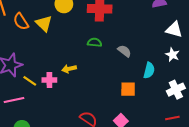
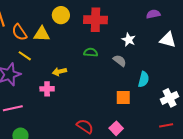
yellow triangle: (44, 23) -> (42, 34), turned -42
white star: (172, 55) -> (129, 40), moved
yellow arrow: (69, 69) -> (59, 72), moved
yellow line: (30, 81) -> (25, 56), moved

